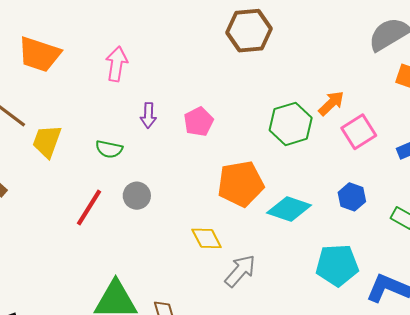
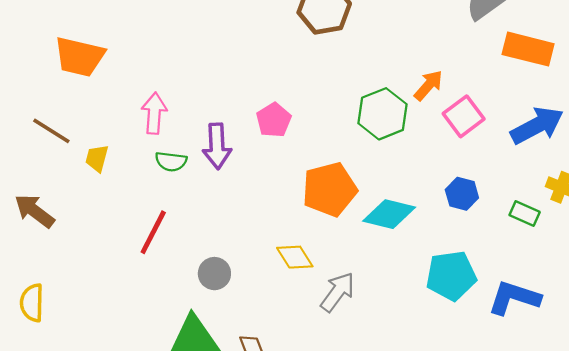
pink arrow: (117, 64) -> (154, 113), moved
purple arrow: (148, 115) -> (217, 146), moved, size x1.5
yellow trapezoid: (47, 141) -> (97, 158), size x0.7
gray circle: (137, 196) -> (214, 274), moved

